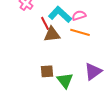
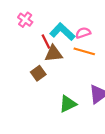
brown square: (47, 71) -> (38, 73), moved, turned -32
green triangle: (65, 80) -> (68, 104), turned 42

